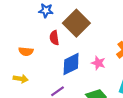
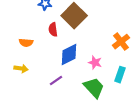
pink star: (98, 63) -> (95, 63), moved

